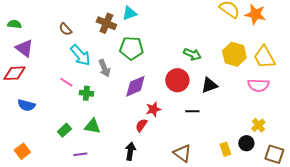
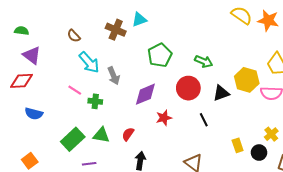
green pentagon: (131, 48) -> (160, 55), moved, turned -30
yellow hexagon: (234, 54) -> (247, 80), moved
black line: (192, 111) -> (204, 120), turned 64
red semicircle: (141, 125) -> (128, 134), moved
green rectangle: (64, 130) -> (73, 139), size x1.6
yellow rectangle: (225, 149) -> (238, 145), moved

